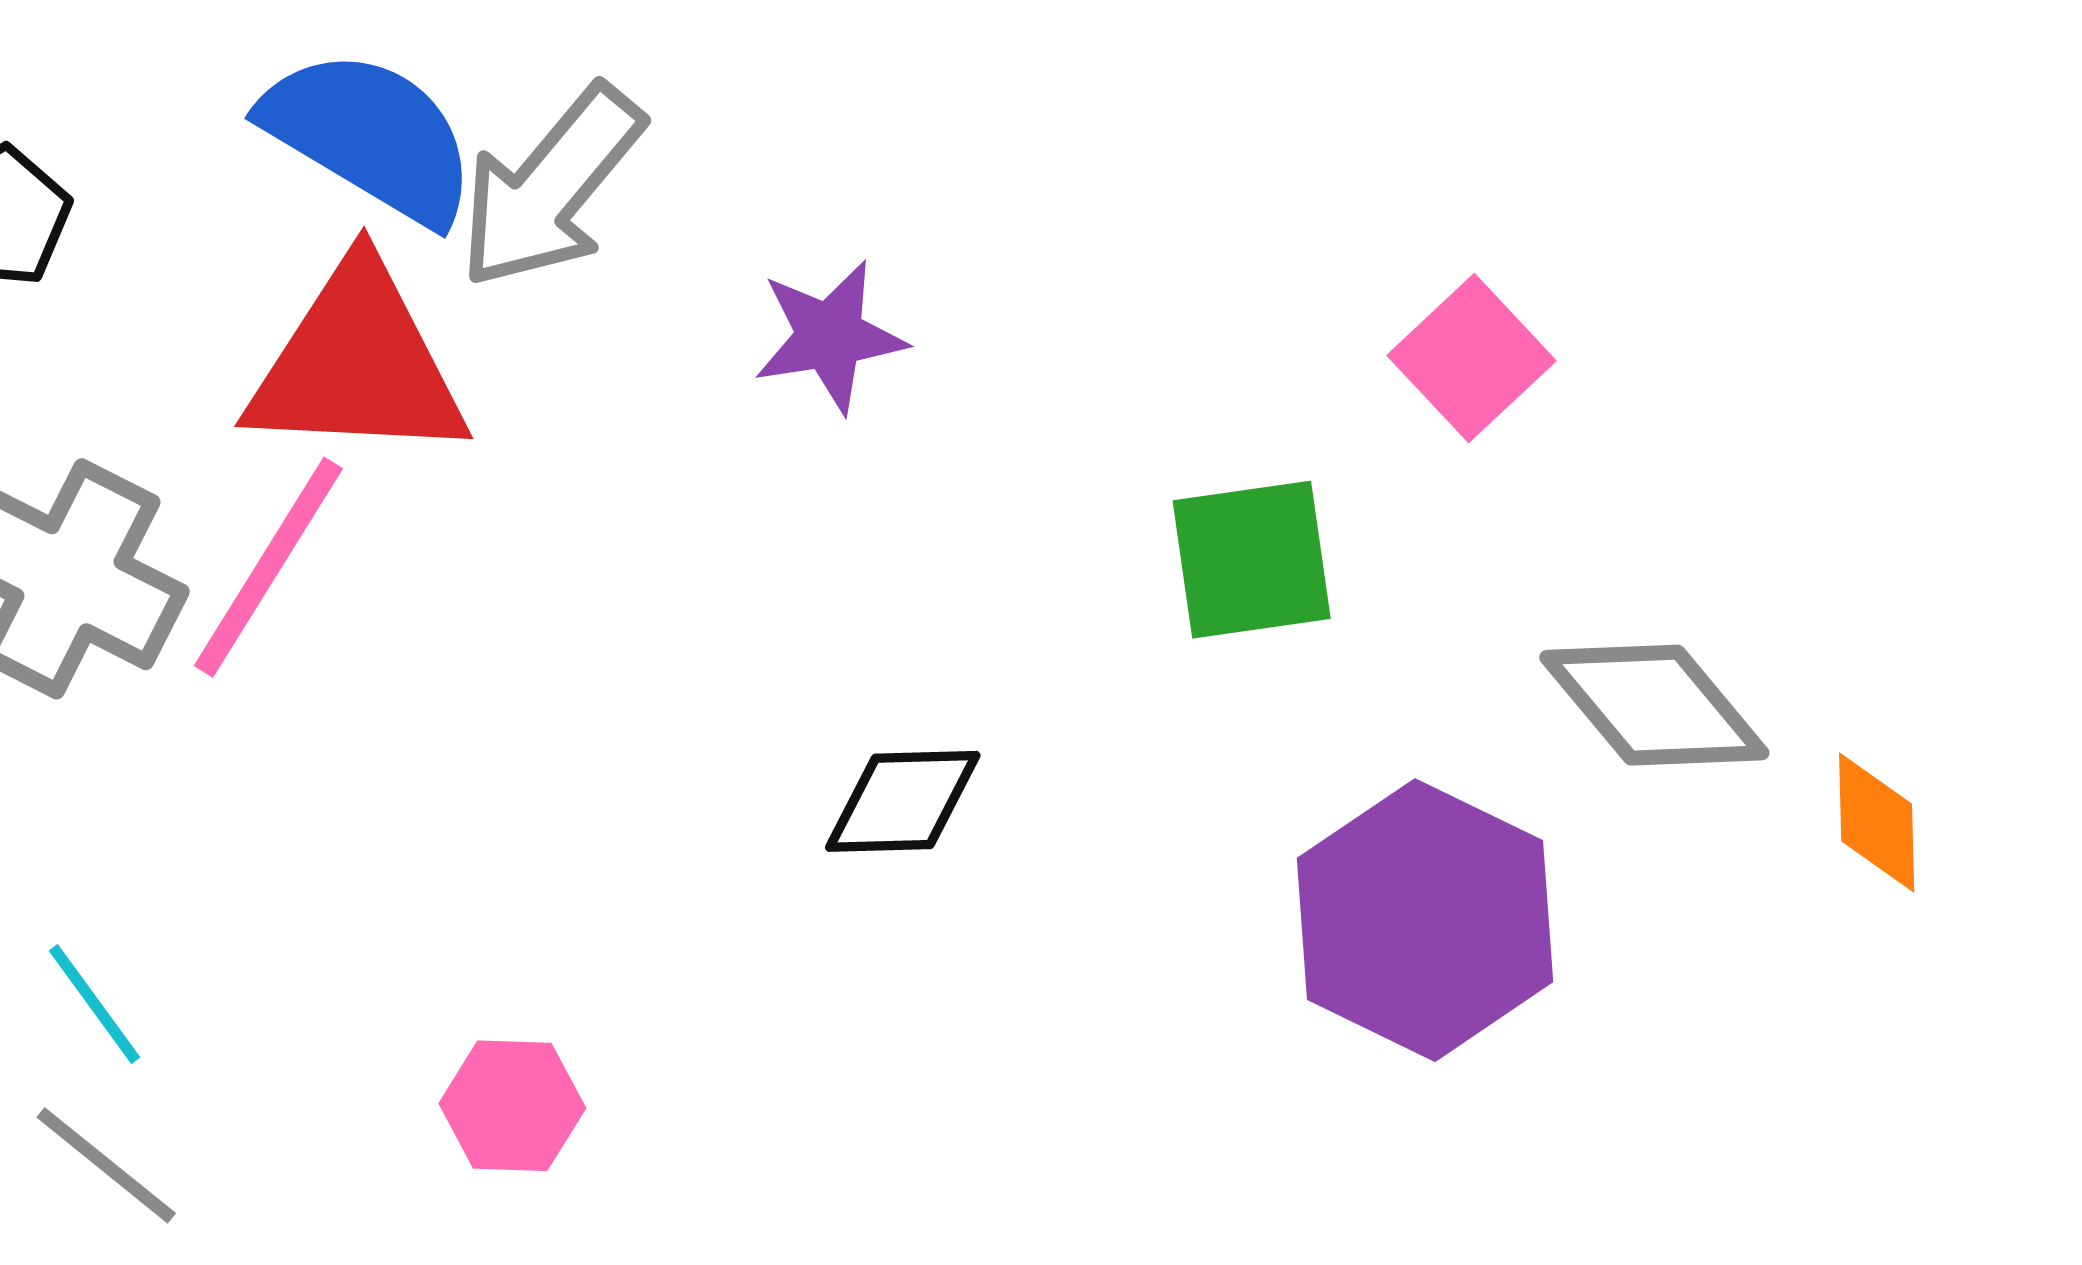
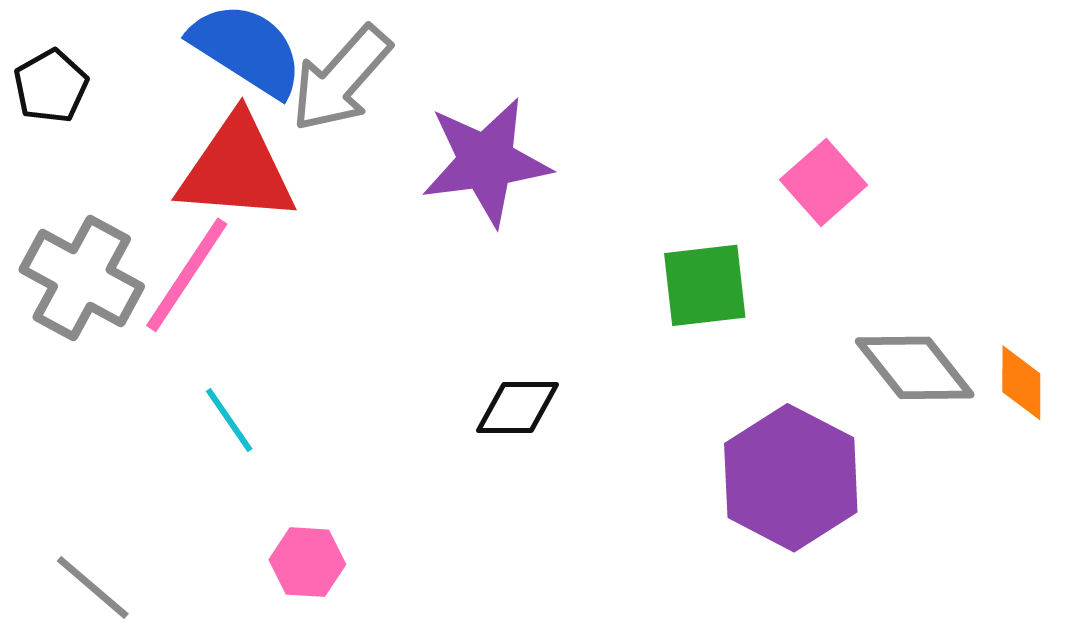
purple star: (830, 336) -> (486, 162), size x1.6
orange diamond: (1877, 822) -> (1021, 383), moved
cyan line: (95, 1004) -> (229, 420), moved

